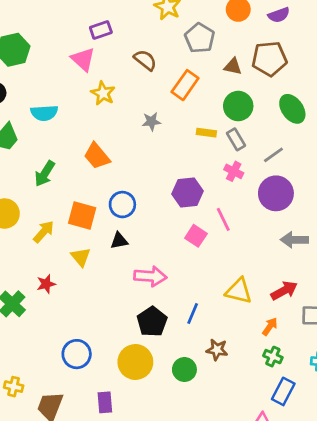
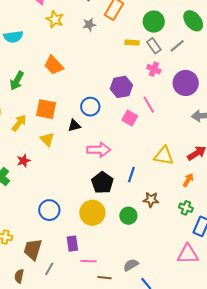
gray star: (151, 122) -> (89, 25), moved
gray line: (273, 155) -> (177, 46), moved
blue circle: (122, 205) -> (90, 107), moved
green cross: (273, 357) -> (186, 208), moved

